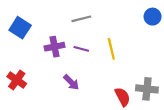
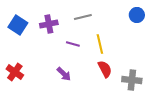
gray line: (81, 19) -> (83, 17), moved
purple cross: (55, 47) -> (49, 24), moved
red semicircle: (122, 97) -> (105, 69), moved

